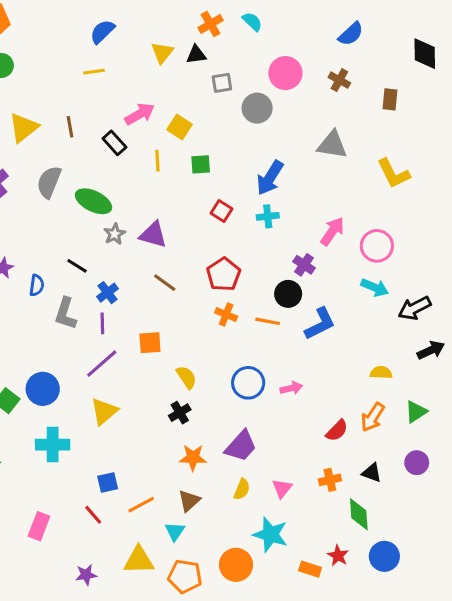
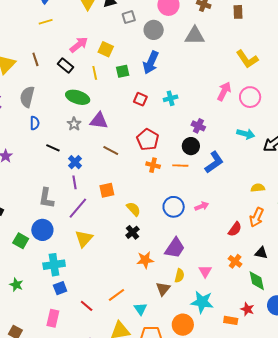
gray triangle: (332, 145) -> (195, 36), moved
blue arrow: (270, 178) -> (151, 63), moved
green ellipse: (93, 201) -> (78, 97), moved
pink arrow: (332, 231) -> (224, 91), moved
pink circle: (377, 246) -> (250, 97), moved
blue semicircle: (37, 285) -> (35, 123), moved
gray L-shape: (65, 314) -> (46, 198), moved
orange cross: (330, 480) -> (235, 261), turned -32
blue square: (108, 482) -> (60, 288), moved
brown triangle: (189, 501) -> (163, 289), moved

